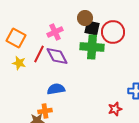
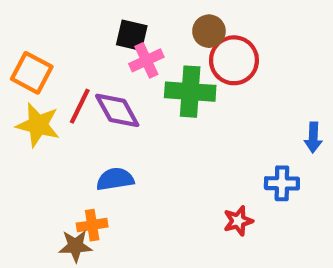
brown circle: (85, 18) -> (209, 31), moved
black square: (92, 28) -> (132, 35), moved
pink cross: (55, 32) -> (146, 60), moved
yellow star: (19, 63) -> (38, 125), size x1.5

